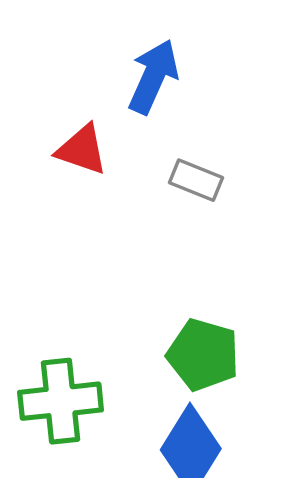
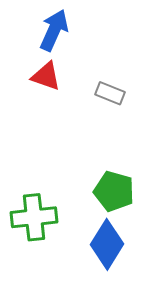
blue arrow: (153, 77) -> (54, 30), moved

